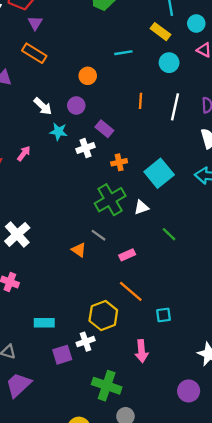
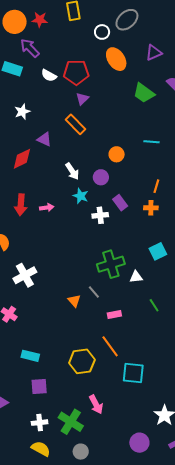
pink arrow: (24, 153) -> (47, 208), turned 32
orange cross: (119, 162) -> (151, 208), moved
cyan square: (159, 173) -> (158, 251), size x0.7
cyan square: (164, 315) -> (133, 373), size x1.6
white cross: (86, 342) -> (40, 423), moved
pink arrow: (142, 351) -> (96, 404), moved, turned -36

